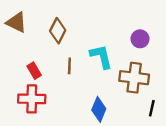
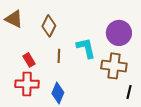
purple circle: (140, 39) -> (119, 33), size x1.6
blue diamond: (99, 109) -> (58, 93), moved

